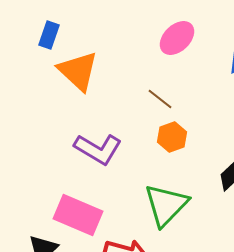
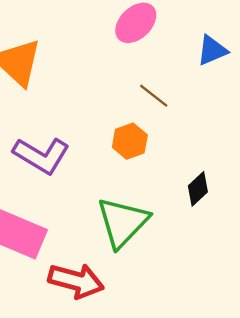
brown line: (160, 99) -> (154, 96), moved

